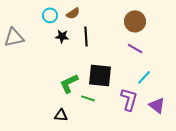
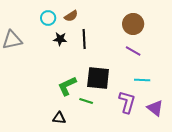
cyan line: (144, 77) -> (142, 80), turned 49

